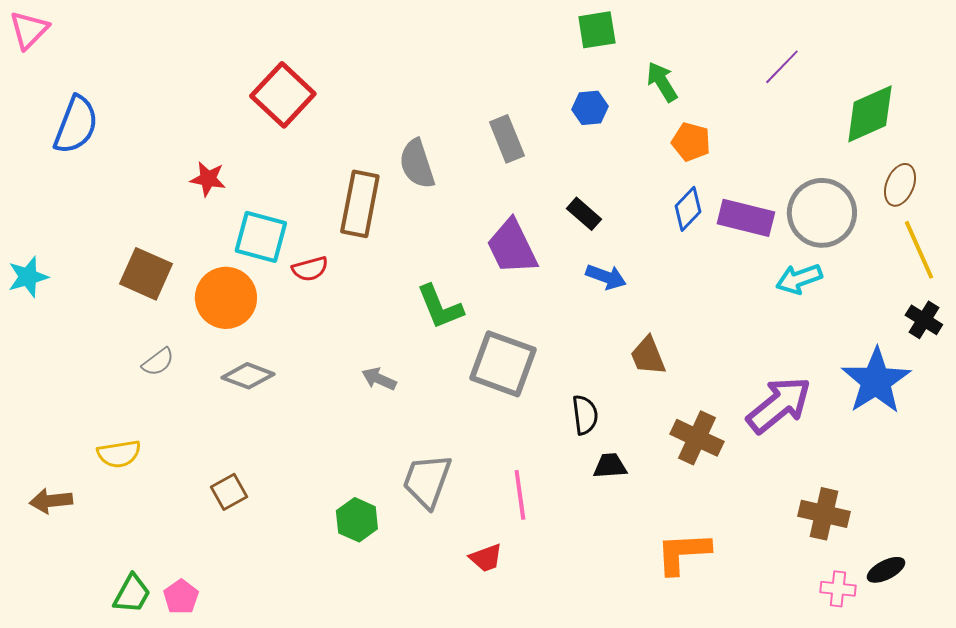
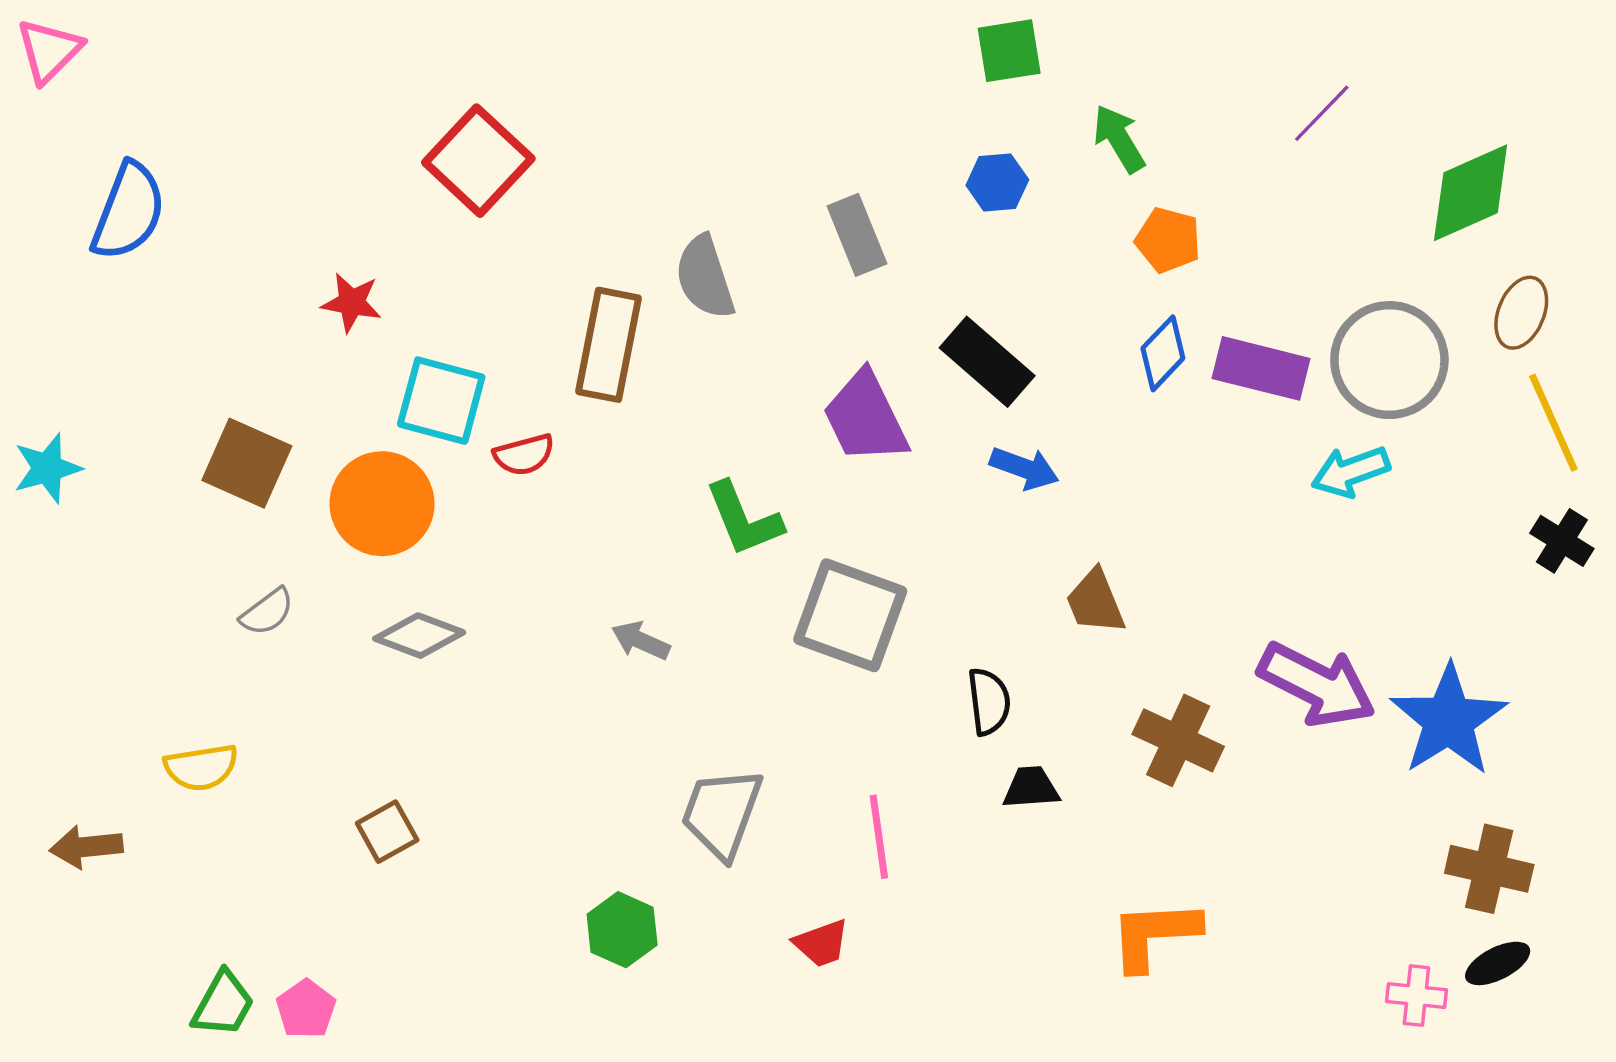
black rectangle: (584, 214) -> (987, 362), size x1.6
blue star: (876, 381) -> (1449, 720), moved
purple arrow: (779, 405) -> (1317, 685), turned 66
brown cross: (824, 514) -> (1489, 869), moved
green hexagon: (357, 520) -> (622, 930), moved

